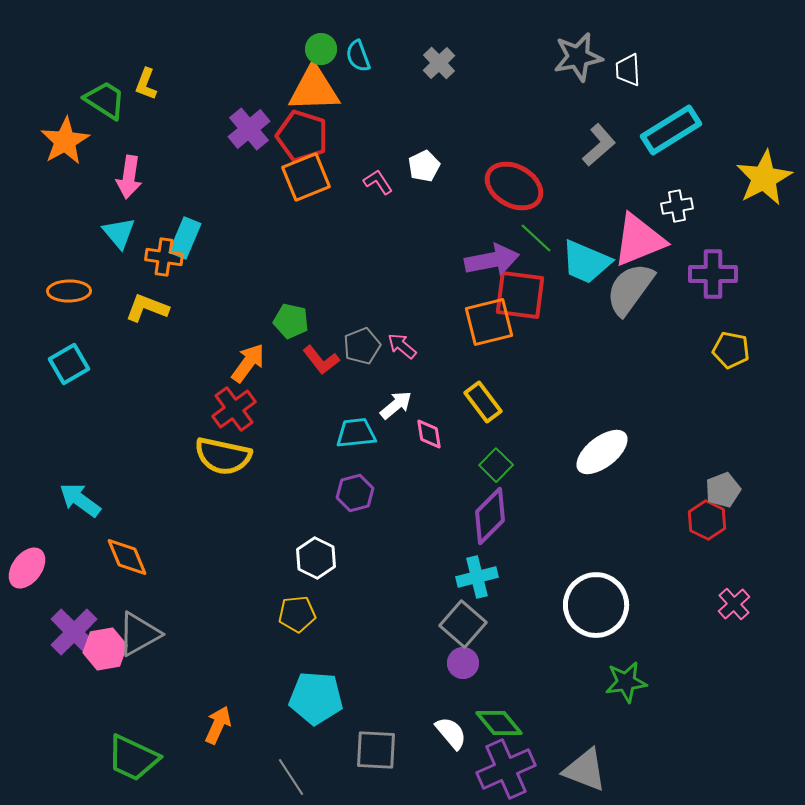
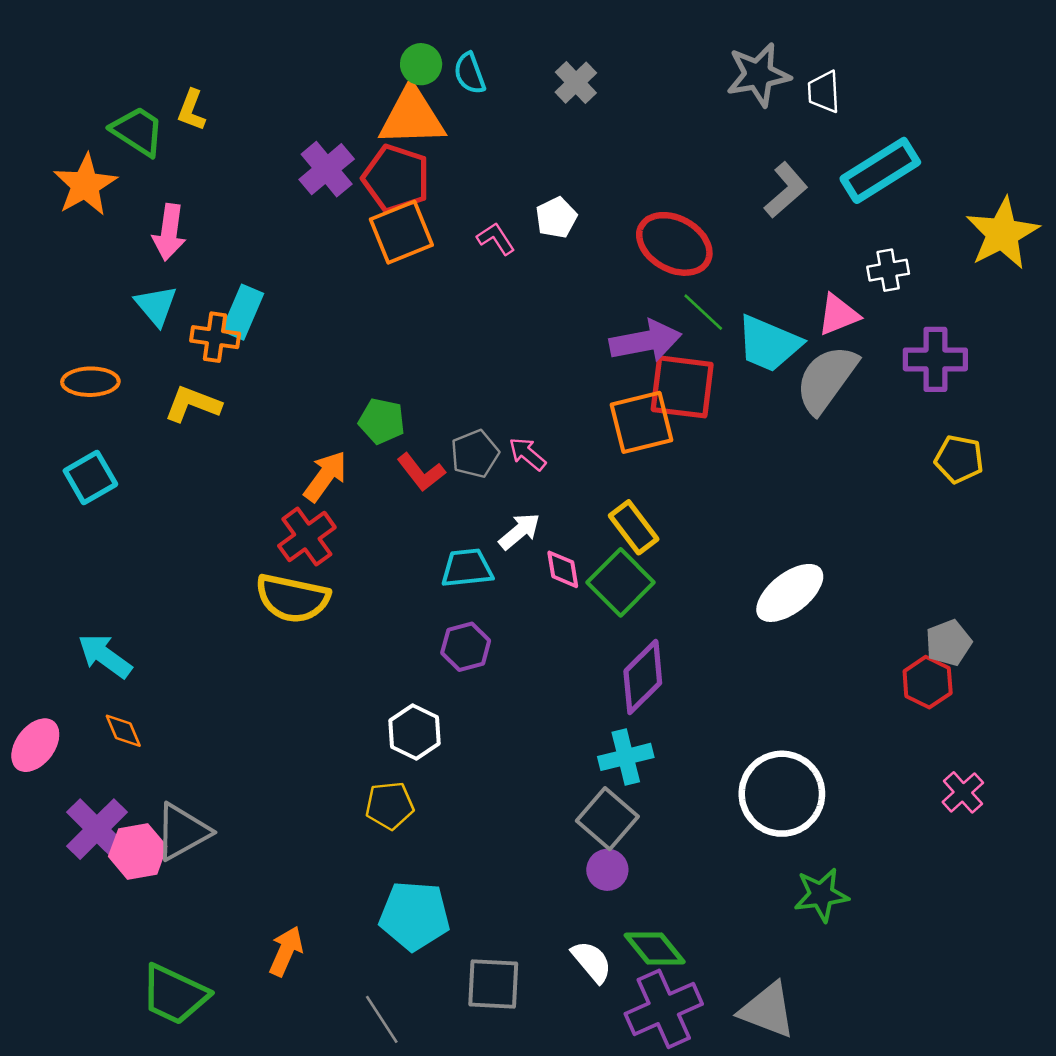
pink triangle: (639, 240) -> (838, 315), size x0.6
green square: (496, 465) -> (621, 582), moved, size x1.5
orange diamond: (127, 557) -> (123, 731), moved, size x0.7

